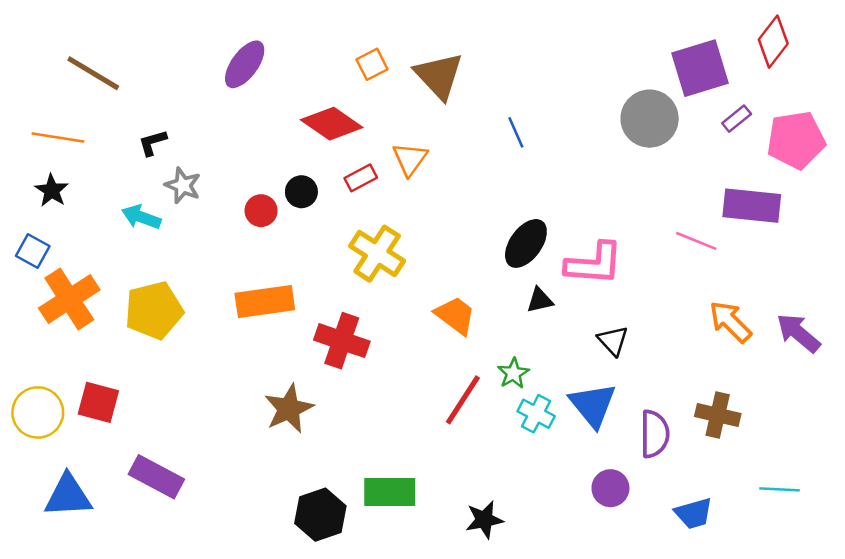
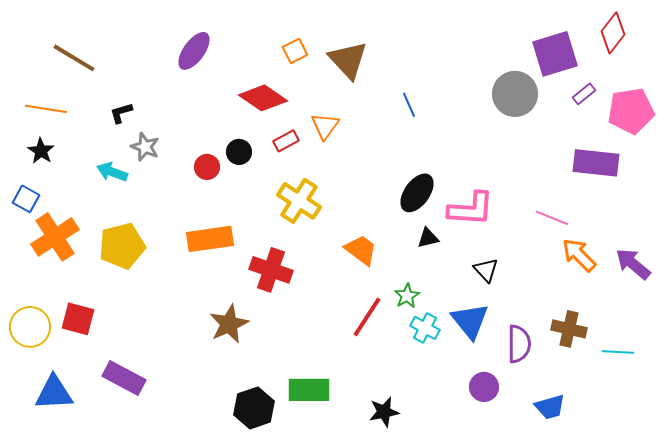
pink line: (696, 241) -> (552, 218), moved
cyan line: (779, 489) -> (618, 352), moved

